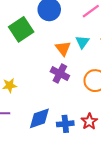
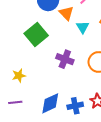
green square: (21, 29) -> (36, 34), moved
orange triangle: (63, 48) -> (66, 13), moved

